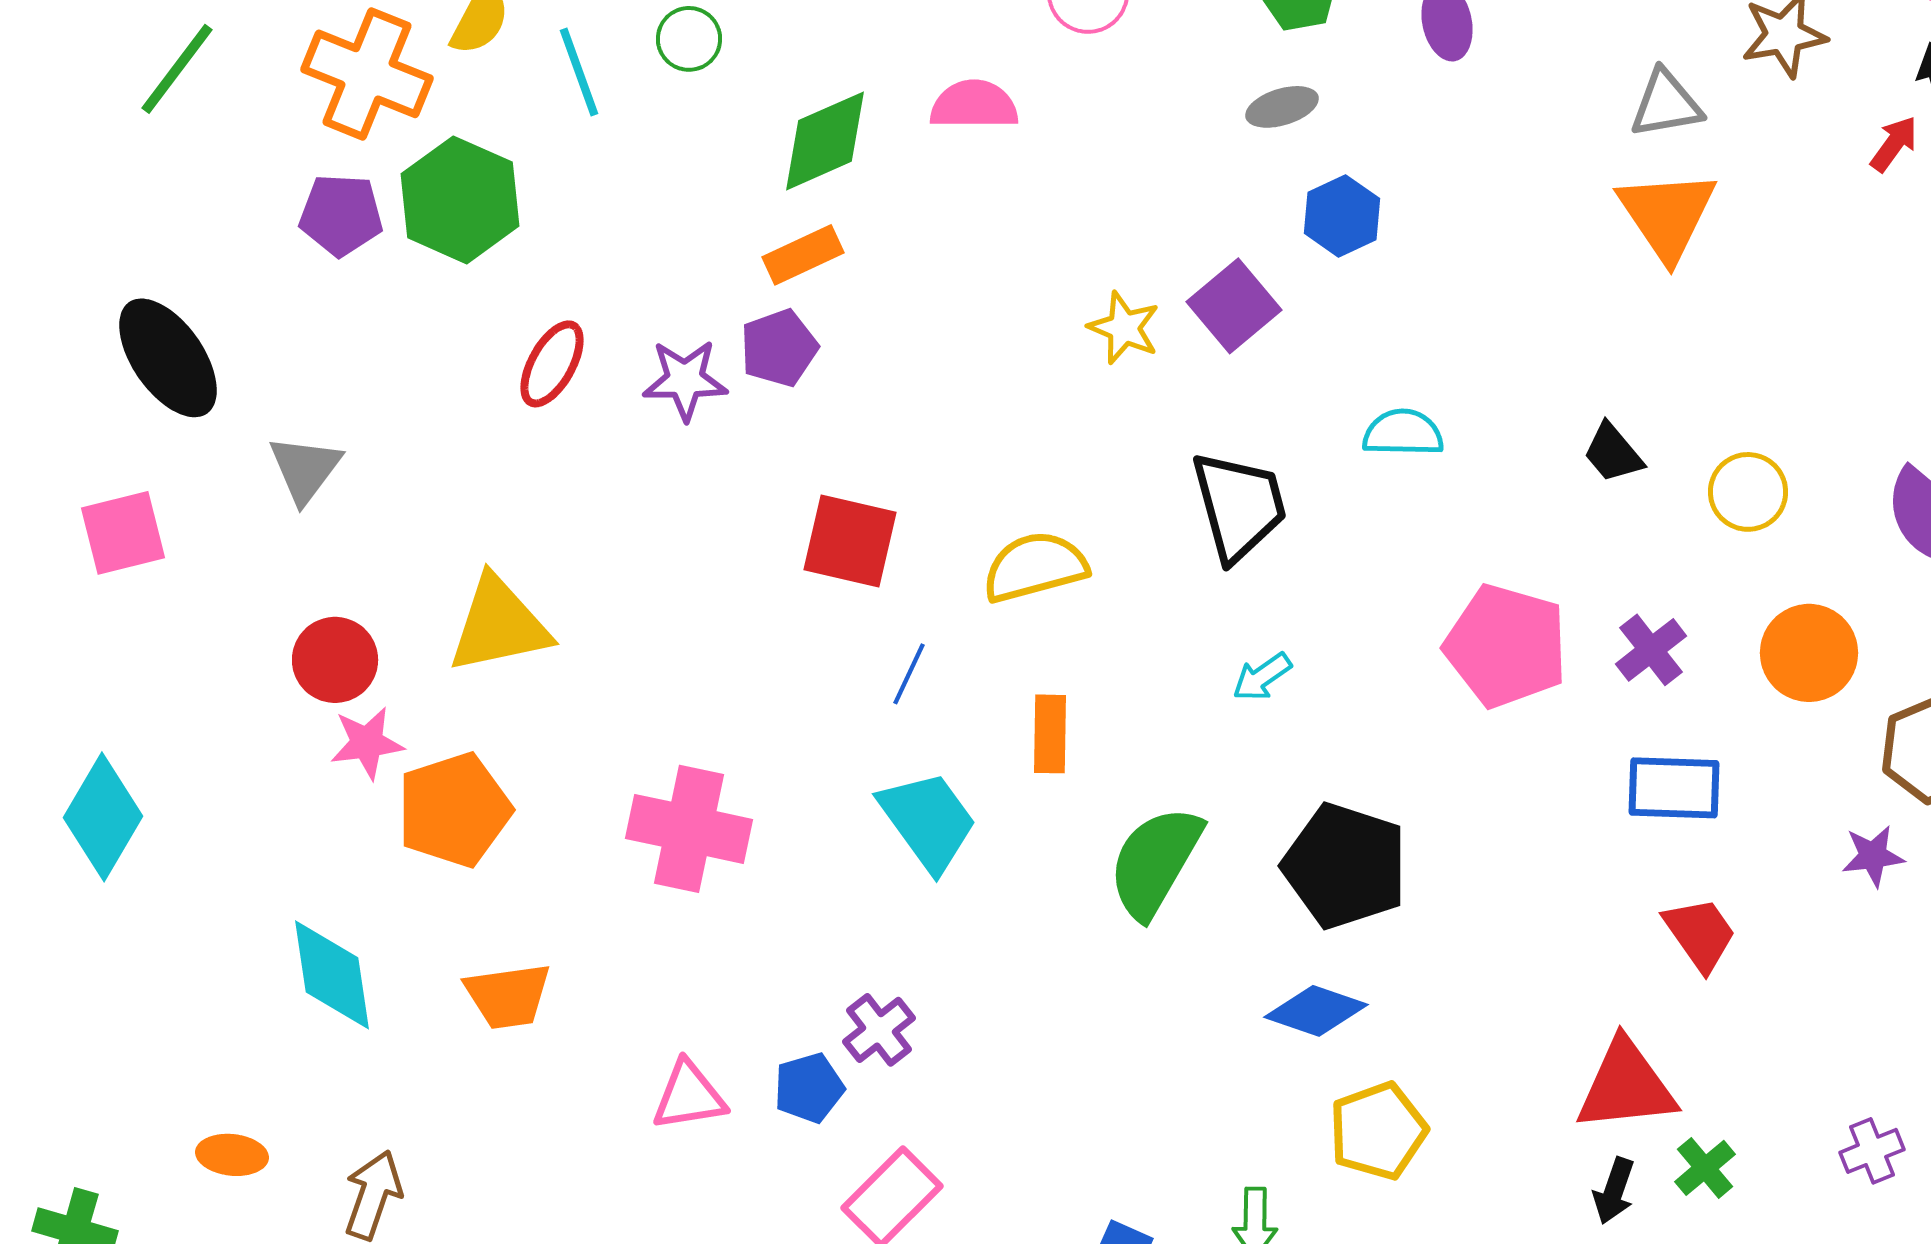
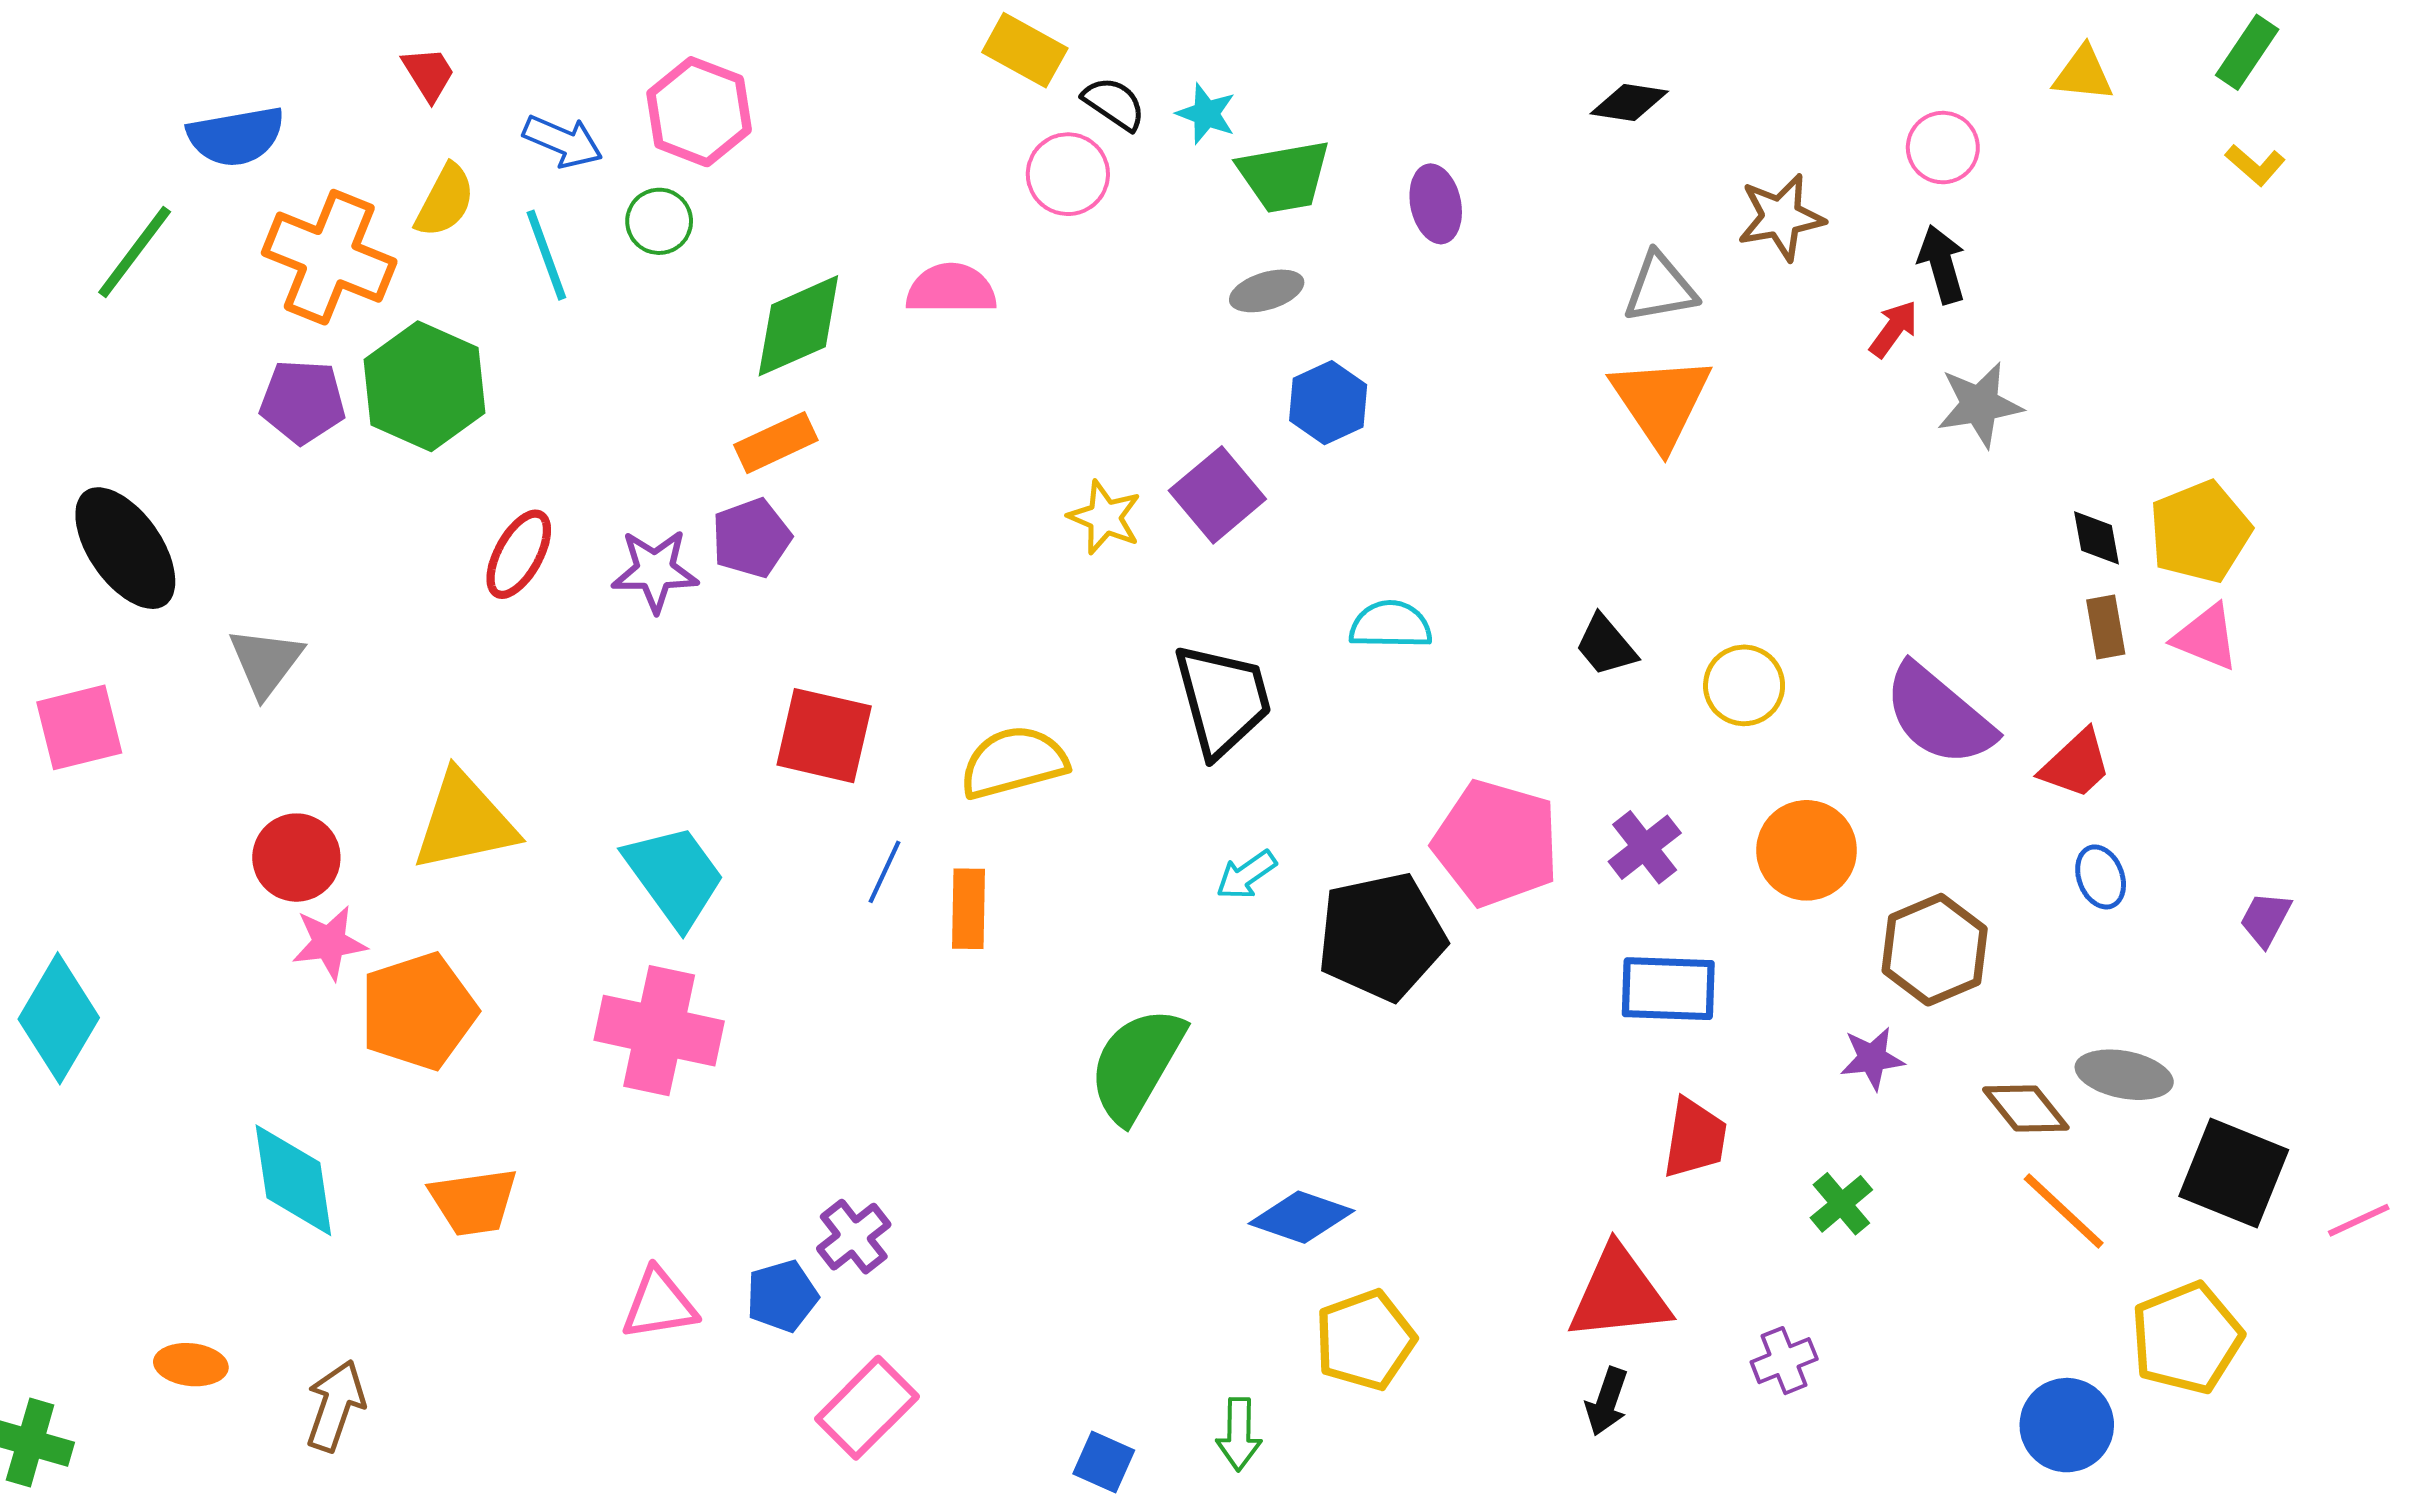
orange rectangle: (1050, 734) -> (969, 909), moved
cyan trapezoid: (928, 821) -> (674, 876), moved
black pentagon: (1345, 866) -> (1381, 936), moved, turned -30
red trapezoid: (1700, 934) -> (1695, 1138), turned 44
purple cross: (1872, 1151) -> (1784, 1361), moved
green cross: (1705, 1168) -> (1841, 1204), moved

